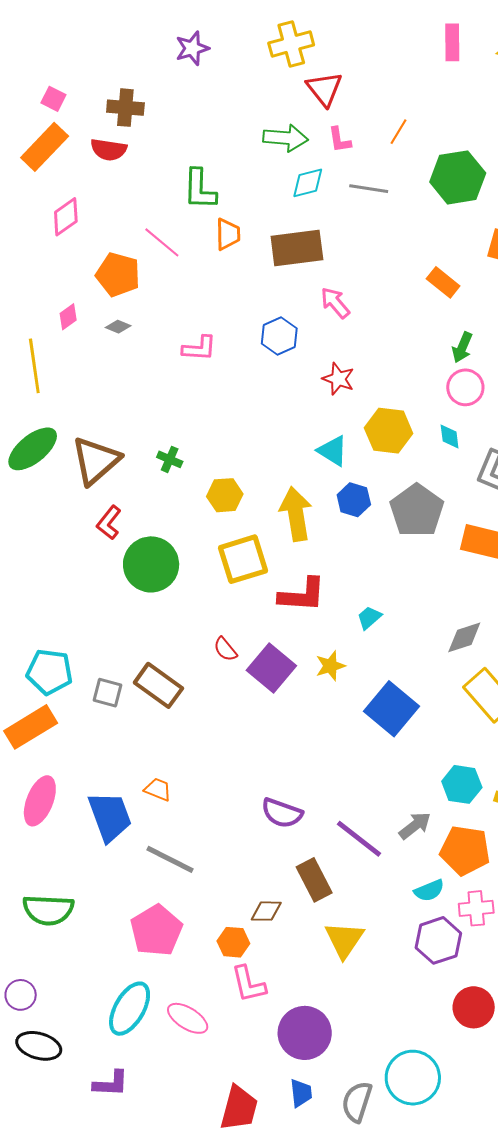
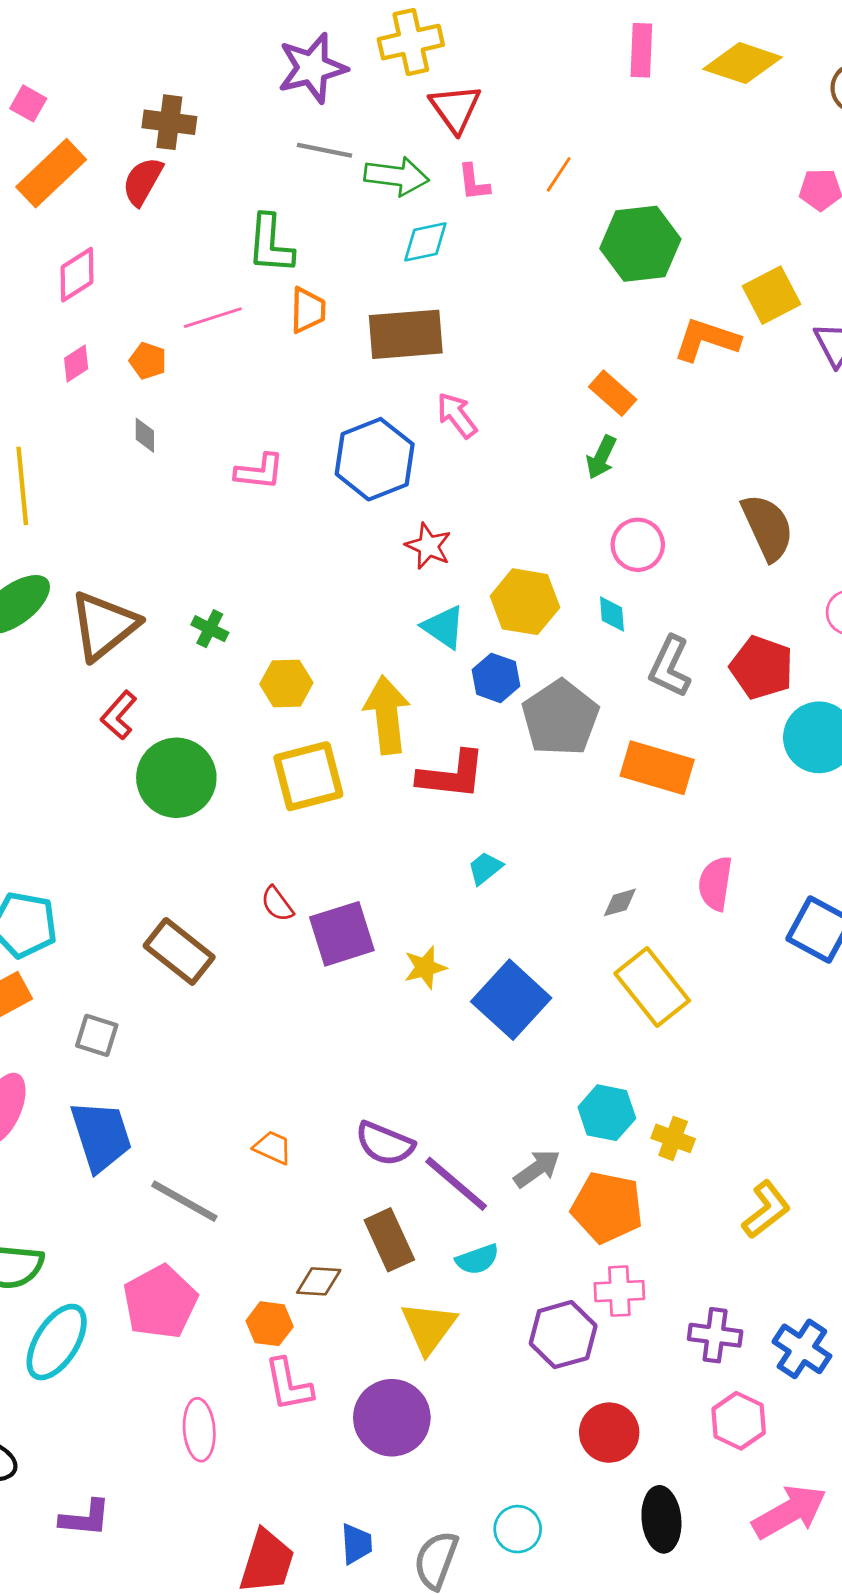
purple star: (192, 48) -> (312, 68), moved, size x1.4
pink square: (53, 99) -> (28, 103), moved
red semicircle: (109, 150) -> (143, 181), turned 108
gray line: (369, 189) -> (325, 150), moved
pink line: (162, 242) -> (213, 318), turned -60
orange pentagon: (118, 275) -> (148, 361), size x0.6
pink diamond: (68, 317) -> (76, 364), moved
gray diamond: (118, 327) -> (145, 435), turned 65
blue hexagon: (279, 336) -> (375, 459), size x1.5
green arrow: (462, 347) -> (601, 457), moved
red star: (338, 379) -> (428, 546), moved
blue hexagon: (354, 500) -> (496, 678), moved
red L-shape: (302, 595) -> (452, 775), moved
gray diamond: (464, 637) -> (620, 902), size x0.7
yellow star: (330, 666) -> (425, 967), moved
purple square: (271, 668) -> (342, 934), turned 30
gray square: (107, 693) -> (97, 1035), moved
orange trapezoid: (158, 789) -> (273, 1147), moved
purple semicircle: (282, 813) -> (385, 1144), moved
cyan semicircle: (429, 891) -> (477, 1259), moved
cyan ellipse: (130, 1009) -> (57, 1342), moved
pink ellipse: (188, 1018) -> (199, 1430), turned 51
purple circle: (305, 1033) -> (392, 1418), moved
cyan circle: (413, 1078) -> (518, 1529), size x0.6

